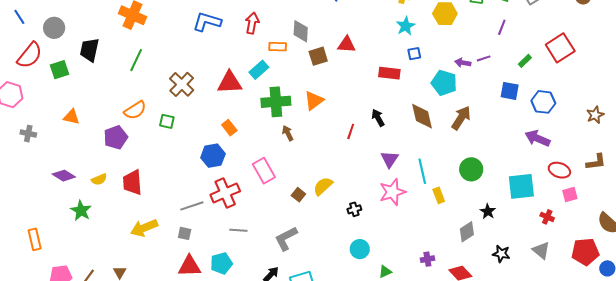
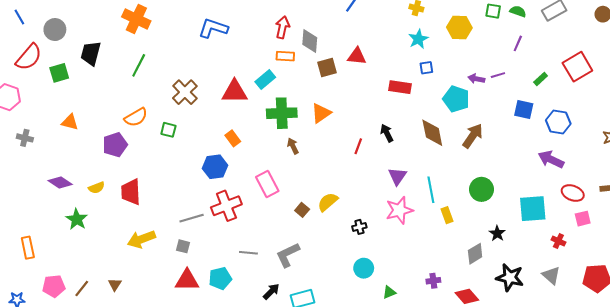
red arrow: (252, 23) -> (282, 27), moved
gray line: (238, 230) -> (248, 253), moved
black star: (501, 254) -> (510, 278), size x1.5

